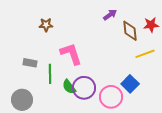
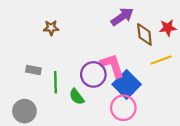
purple arrow: (110, 15) -> (122, 17), size x1.5
pink L-shape: (71, 54) -> (112, 66), moved
blue square: (130, 84) -> (127, 84), moved, size x1.4
purple circle: (84, 88) -> (93, 74), moved

